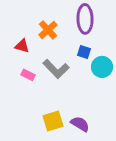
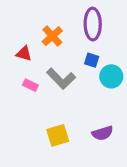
purple semicircle: (80, 124) -> (103, 133), moved, turned 132

